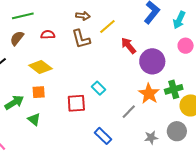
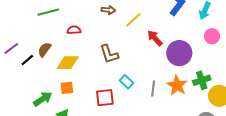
brown semicircle: (17, 38) -> (44, 50), moved
brown L-shape: (81, 39) -> (109, 54), moved
yellow diamond: (40, 67) -> (68, 63), turned -35
gray line: (129, 112) -> (153, 88), moved, turned -35

